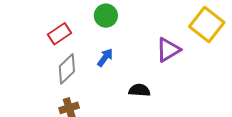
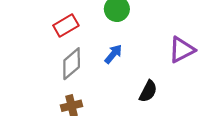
black semicircle: (139, 90) -> (148, 91), turned 110

